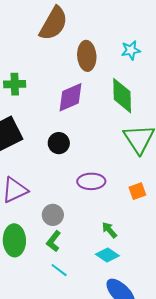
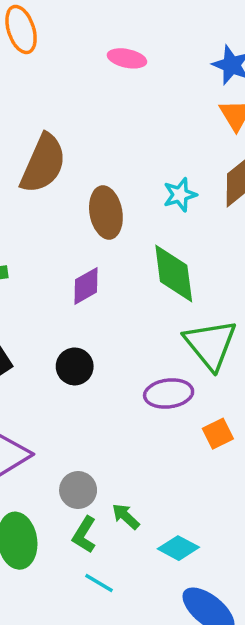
purple diamond: (71, 97) -> (86, 286), size x0.7
purple ellipse: (91, 181) -> (169, 393), moved
green arrow: (109, 230) -> (126, 516), moved

